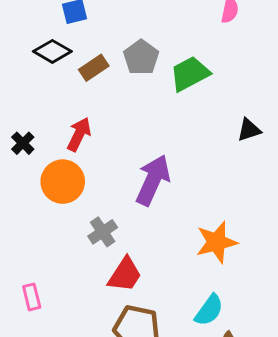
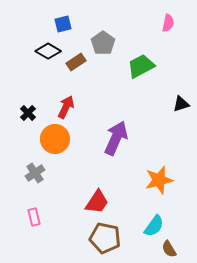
gray pentagon: (141, 57) -> (103, 43), moved
gray cross: (103, 232) -> (35, 173), moved

